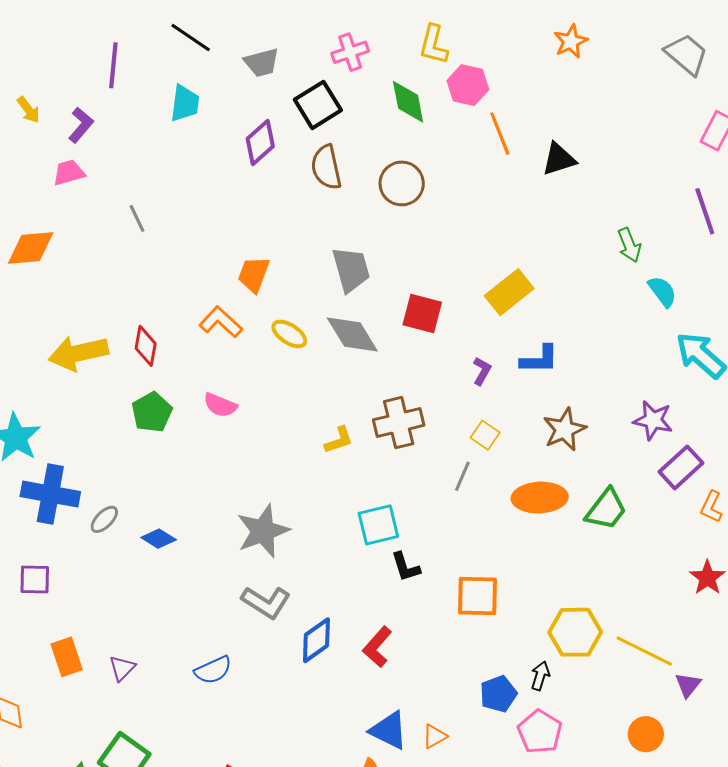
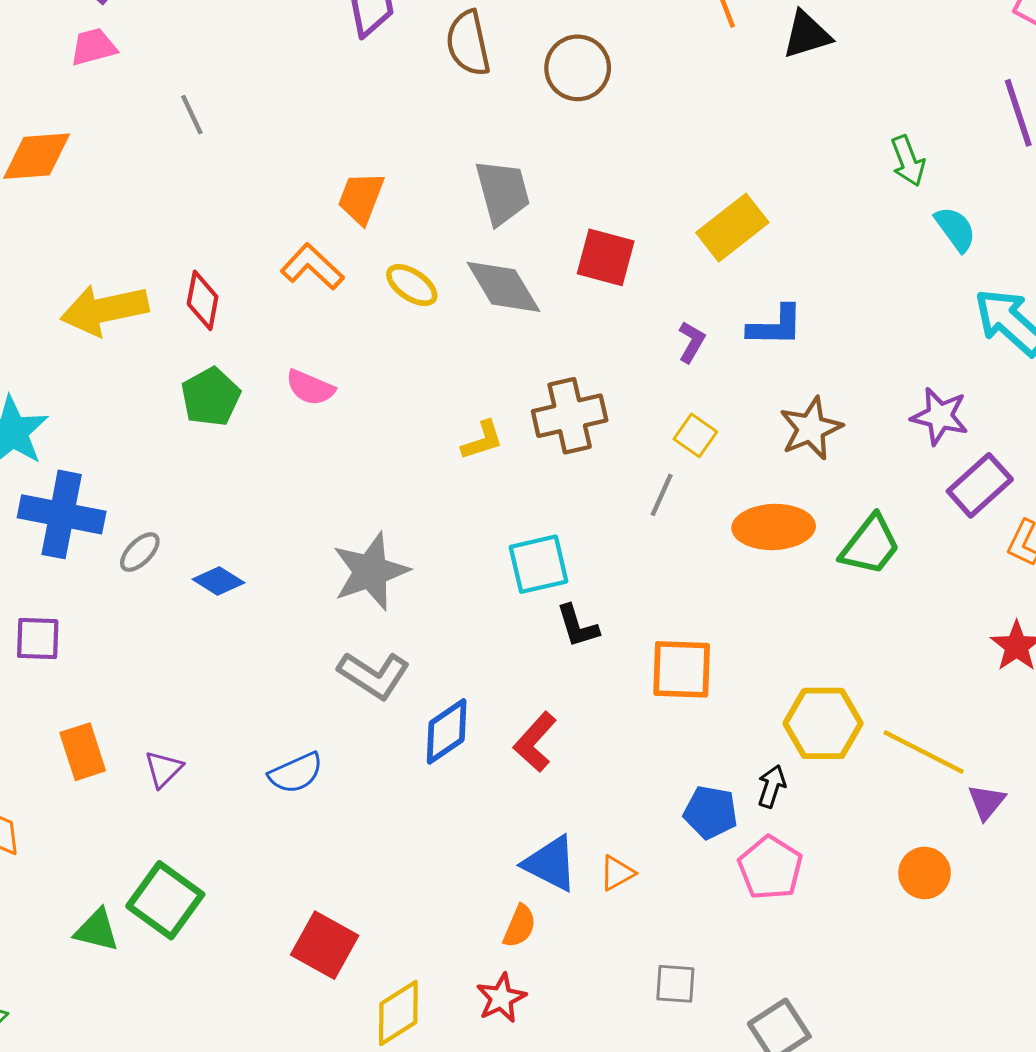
blue pentagon: (498, 694) -> (711, 812), turned 30

